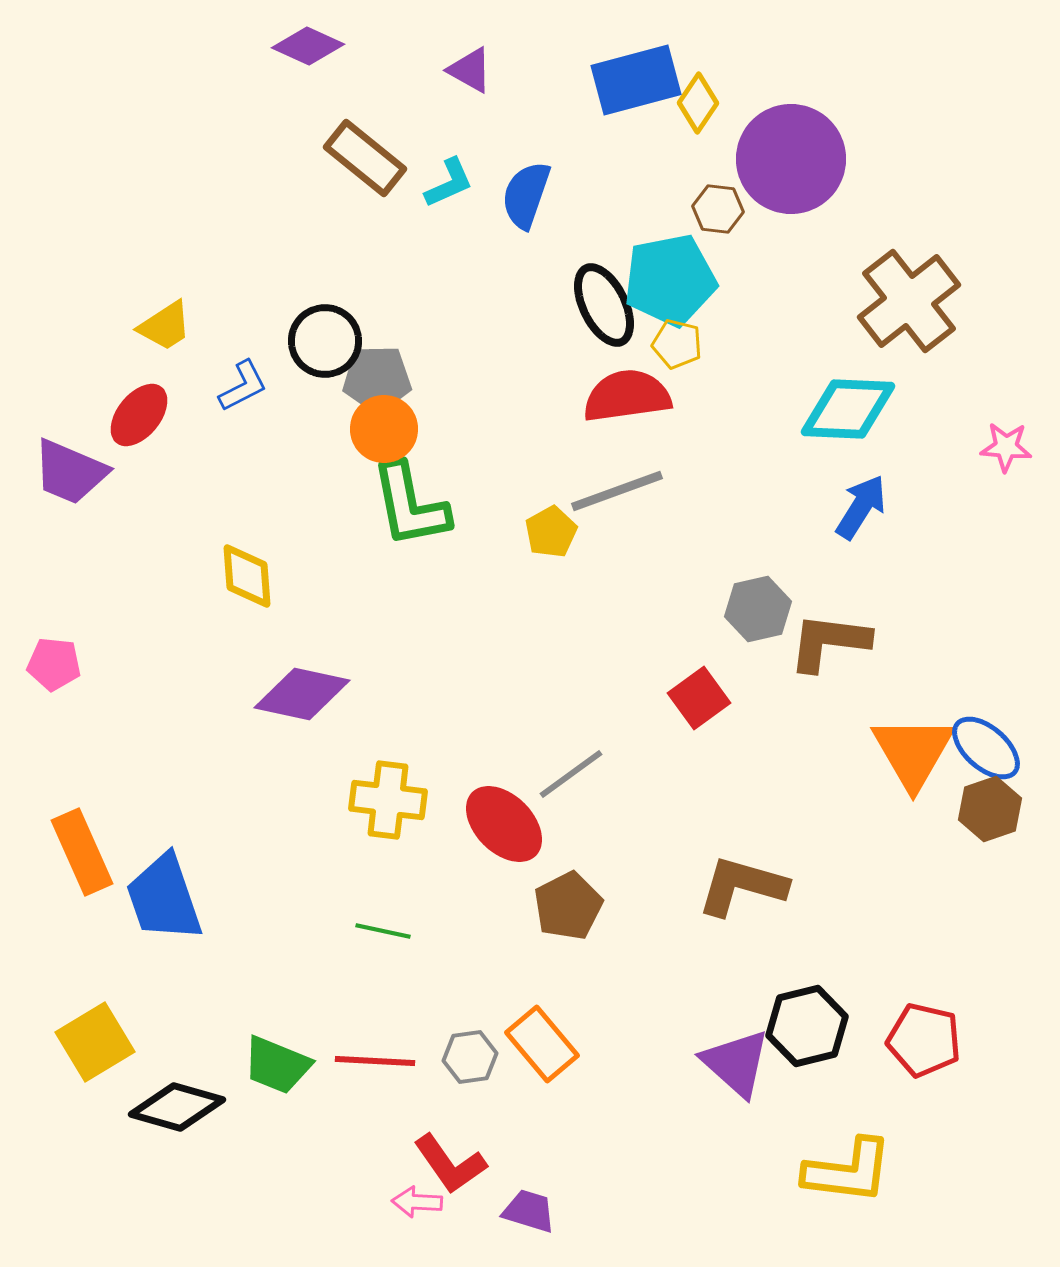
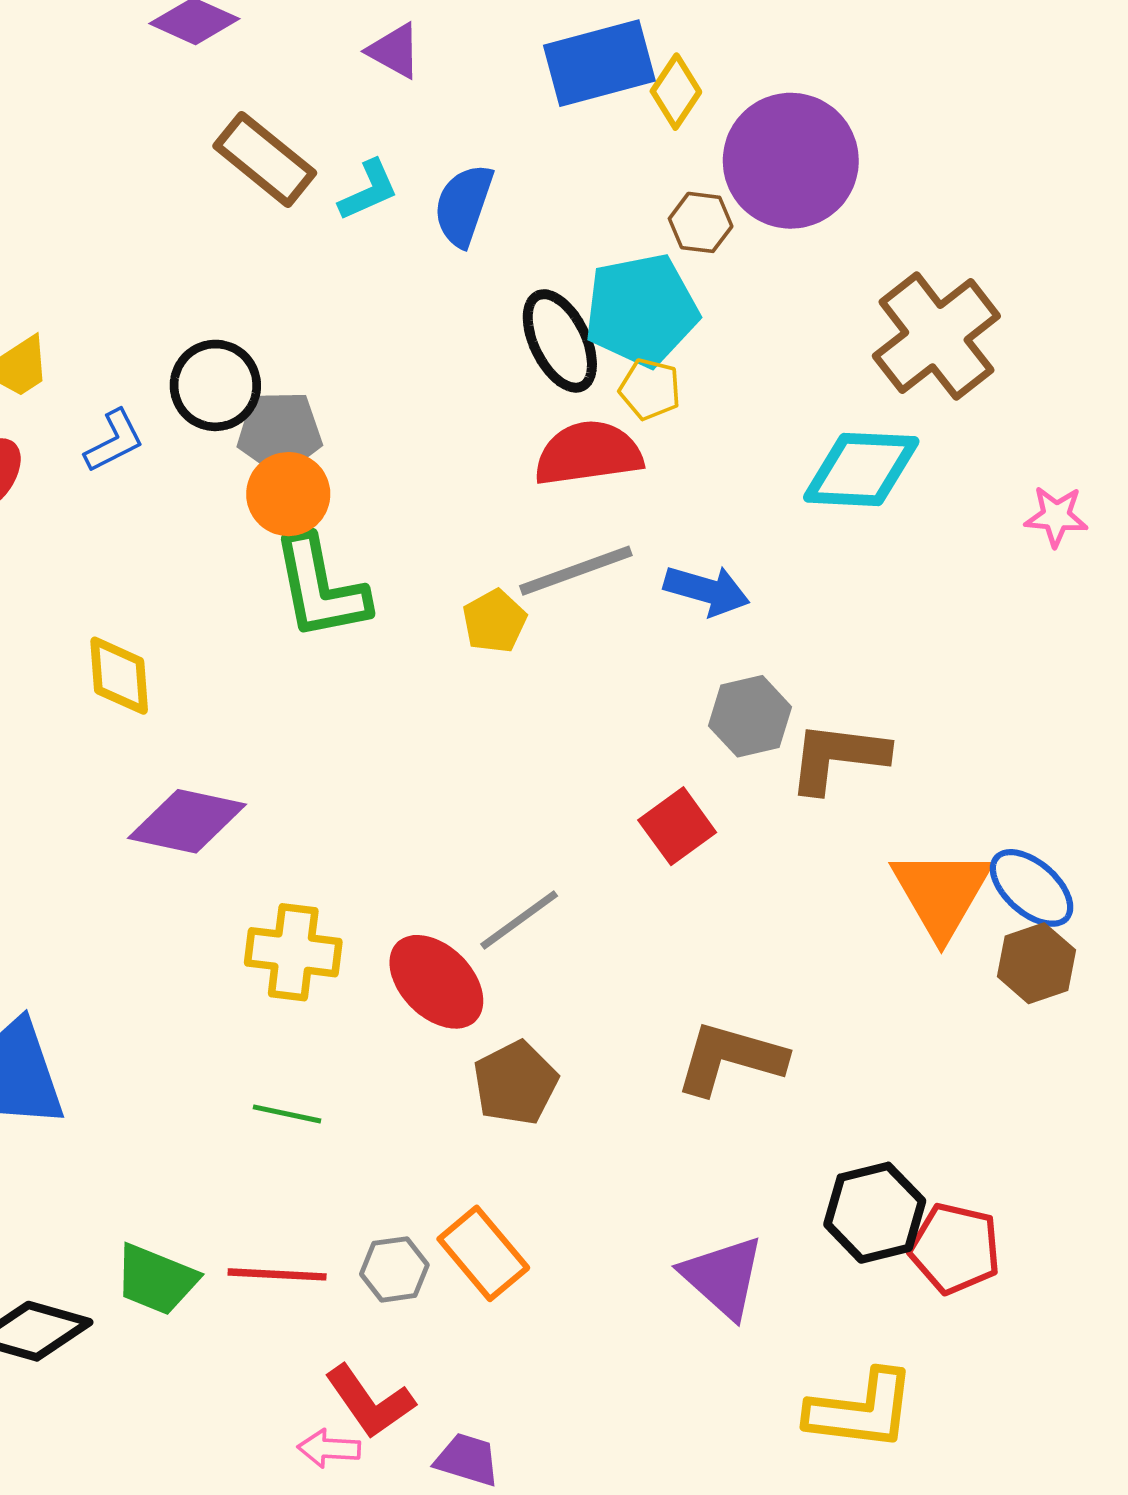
blue arrow: (861, 507) -> (707, 590), moved, turned 74
black hexagon: (807, 1026) -> (875, 1213), moved

